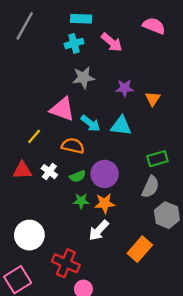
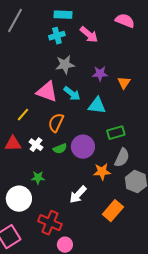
cyan arrow: (90, 123) -> (72, 94), moved
orange semicircle: (73, 146) -> (56, 123), turned -78
green rectangle: (157, 159) -> (116, 133), moved
green star: (81, 201) -> (38, 178), moved
orange star: (105, 203) -> (102, 172), moved

